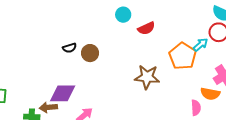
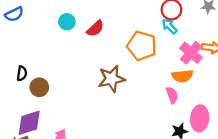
cyan arrow: (201, 45) -> (170, 26), moved, turned -77
black semicircle: (70, 48) -> (22, 73), turned -48
brown circle: (90, 53) -> (39, 87), moved

